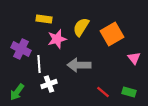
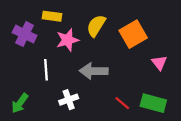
purple cross: (21, 49) -> (25, 34), moved
white cross: (49, 84) -> (69, 100), moved
green rectangle: (129, 92) -> (153, 103), size x1.5

